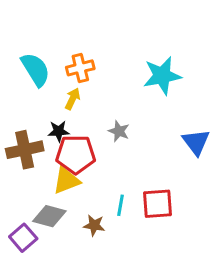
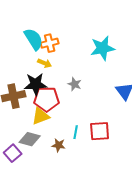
cyan semicircle: (36, 69) -> (34, 39), moved
yellow arrow: (73, 99) -> (45, 63), turned 88
black star: (59, 131) -> (36, 84), size x1.6

